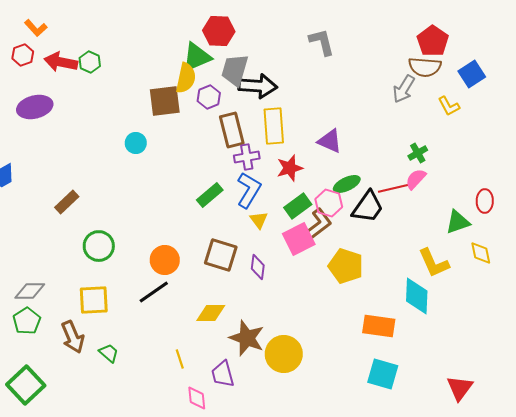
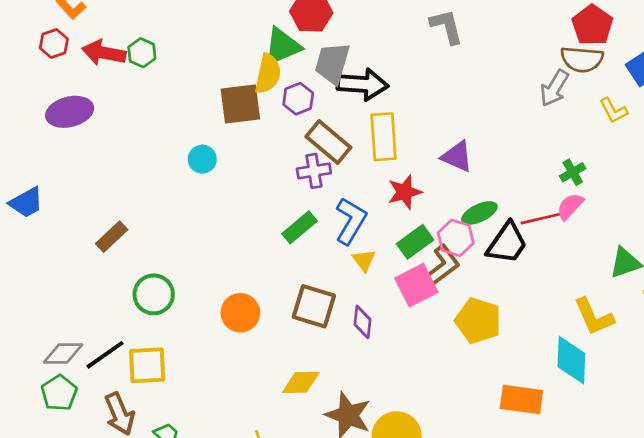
brown rectangle: (232, 130) -> (328, 142), turned -36
purple cross: (247, 157) -> (314, 171), moved
black line: (154, 292) -> (105, 355), moved

